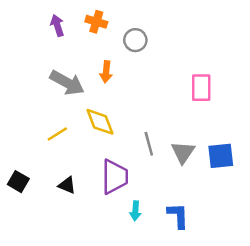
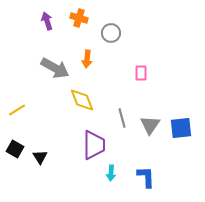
pink rectangle: (201, 88) -> (141, 73), moved, size x0.7
yellow line: (57, 134) -> (17, 110), moved
black triangle: (67, 185) -> (40, 157), moved, turned 35

